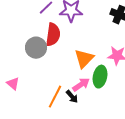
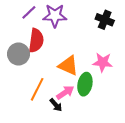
orange triangle: (84, 59) -> (68, 65), turned -50
orange line: (55, 97) -> (37, 89), moved

